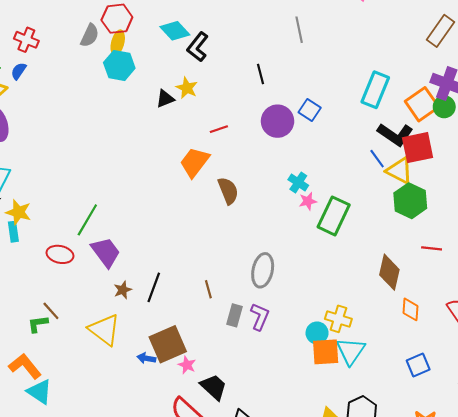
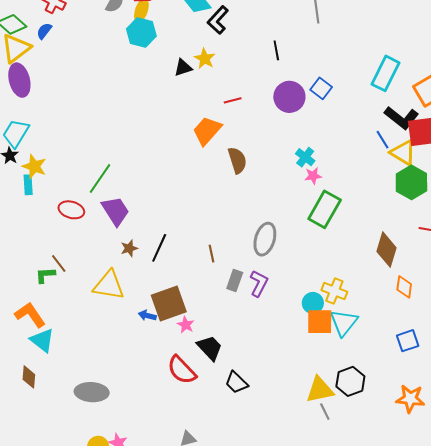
green rectangle: (334, 216) -> (325, 209), moved
yellow triangle: (104, 330) -> (109, 285), turned -32

